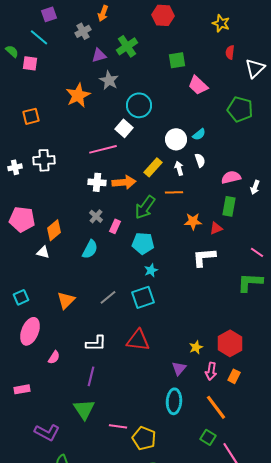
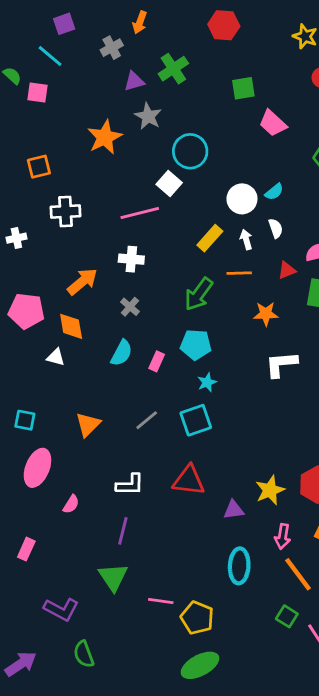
white cross: (44, 160) -> (65, 212), moved
orange arrow: (124, 182) -> (82, 282), moved, turned -35
pink rectangle: (115, 226) -> (157, 361), moved
red triangle: (216, 228) -> (287, 270), moved
orange diamond: (54, 230) -> (71, 326), turned -60
cyan square: (21, 297) -> (25, 420), turned 35
yellow star: (196, 347) -> (270, 490), size x1.5
purple triangle: (179, 368) -> (234, 510), moved, turned 42
pink arrow: (211, 371) -> (283, 536), moved
pink rectangle: (22, 389) -> (26, 549), turned -56

